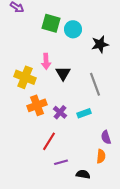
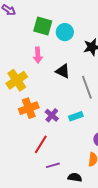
pink arrow: (46, 61) -> (38, 55), moved
black triangle: (63, 73) -> (63, 71), moved, turned -35
yellow cross: (25, 77) -> (17, 80), turned 35

